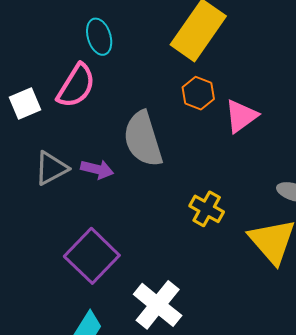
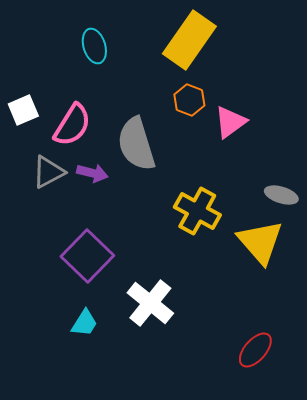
pink semicircle: (76, 86) -> (72, 125), moved
yellow cross: (207, 209) -> (197, 211), size x1.4

